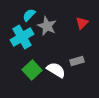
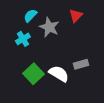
red triangle: (82, 23) -> (76, 16), moved
cyan cross: (22, 37) -> (23, 39), size x0.6

